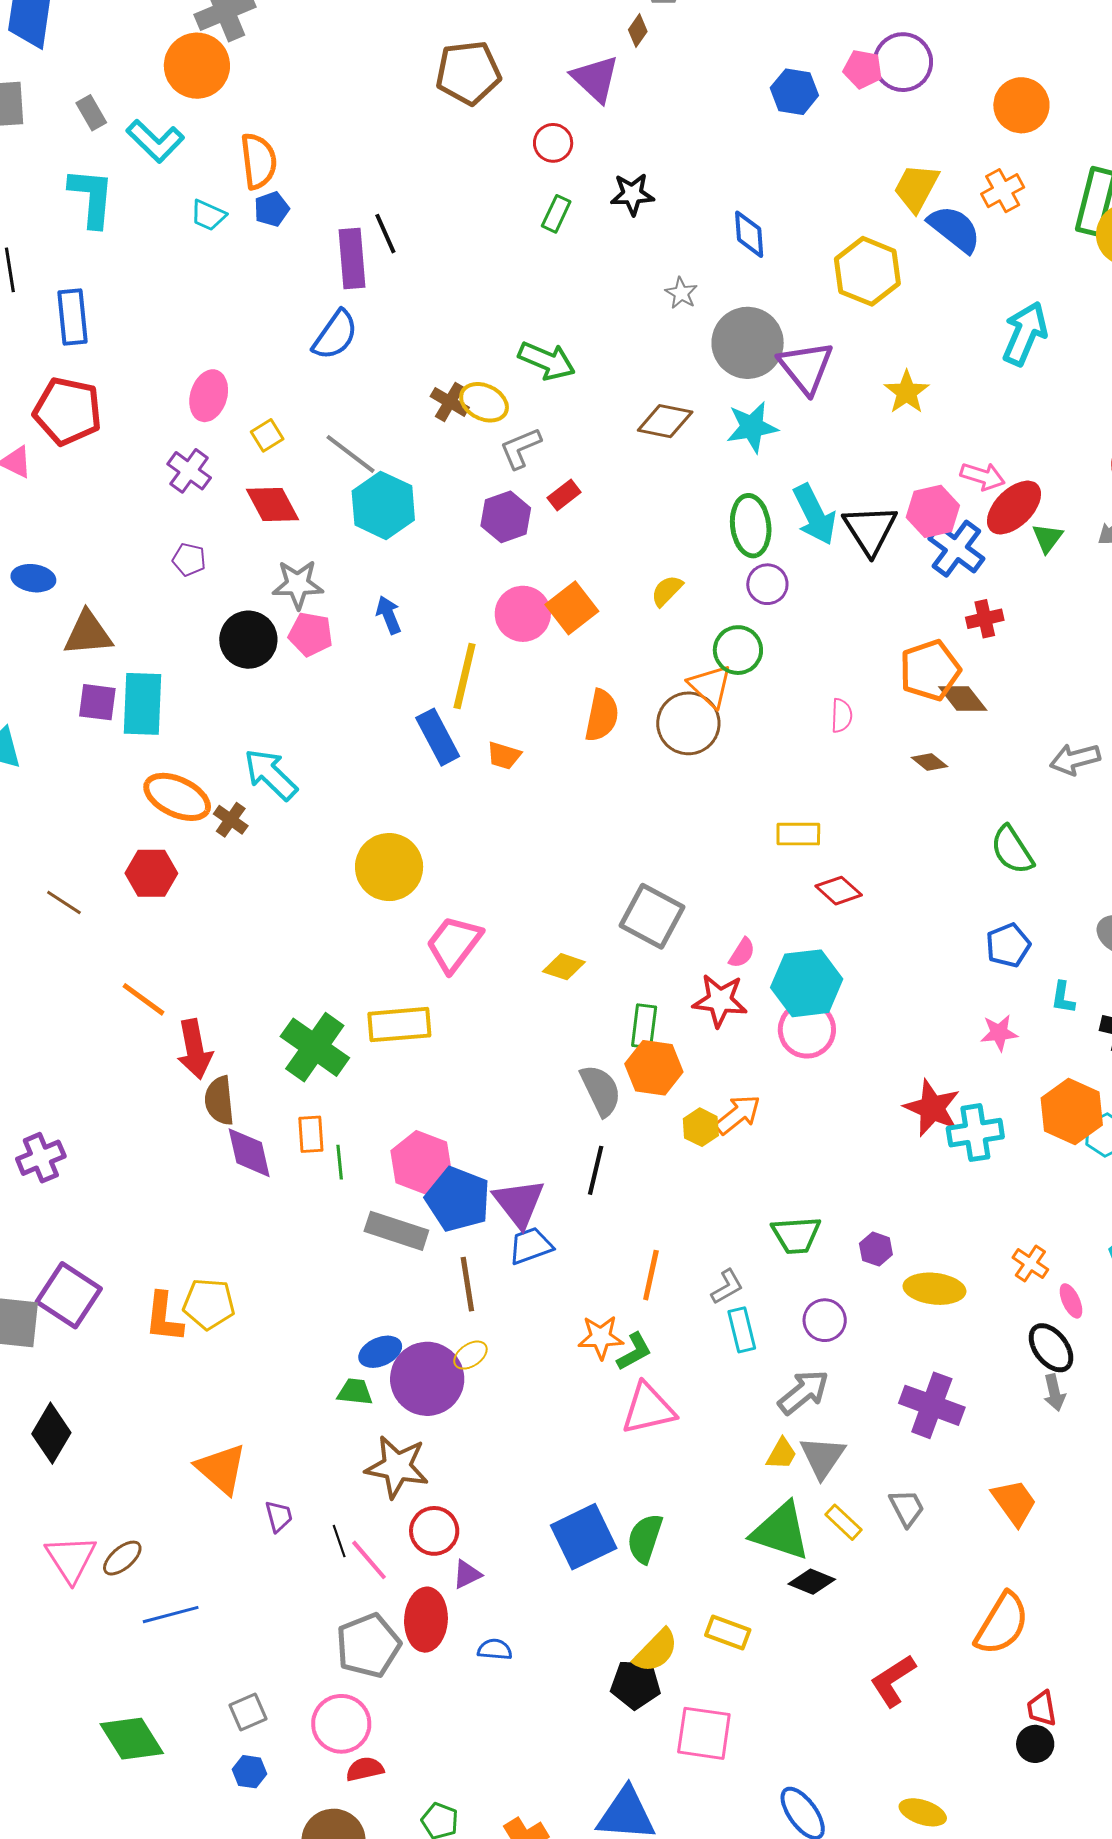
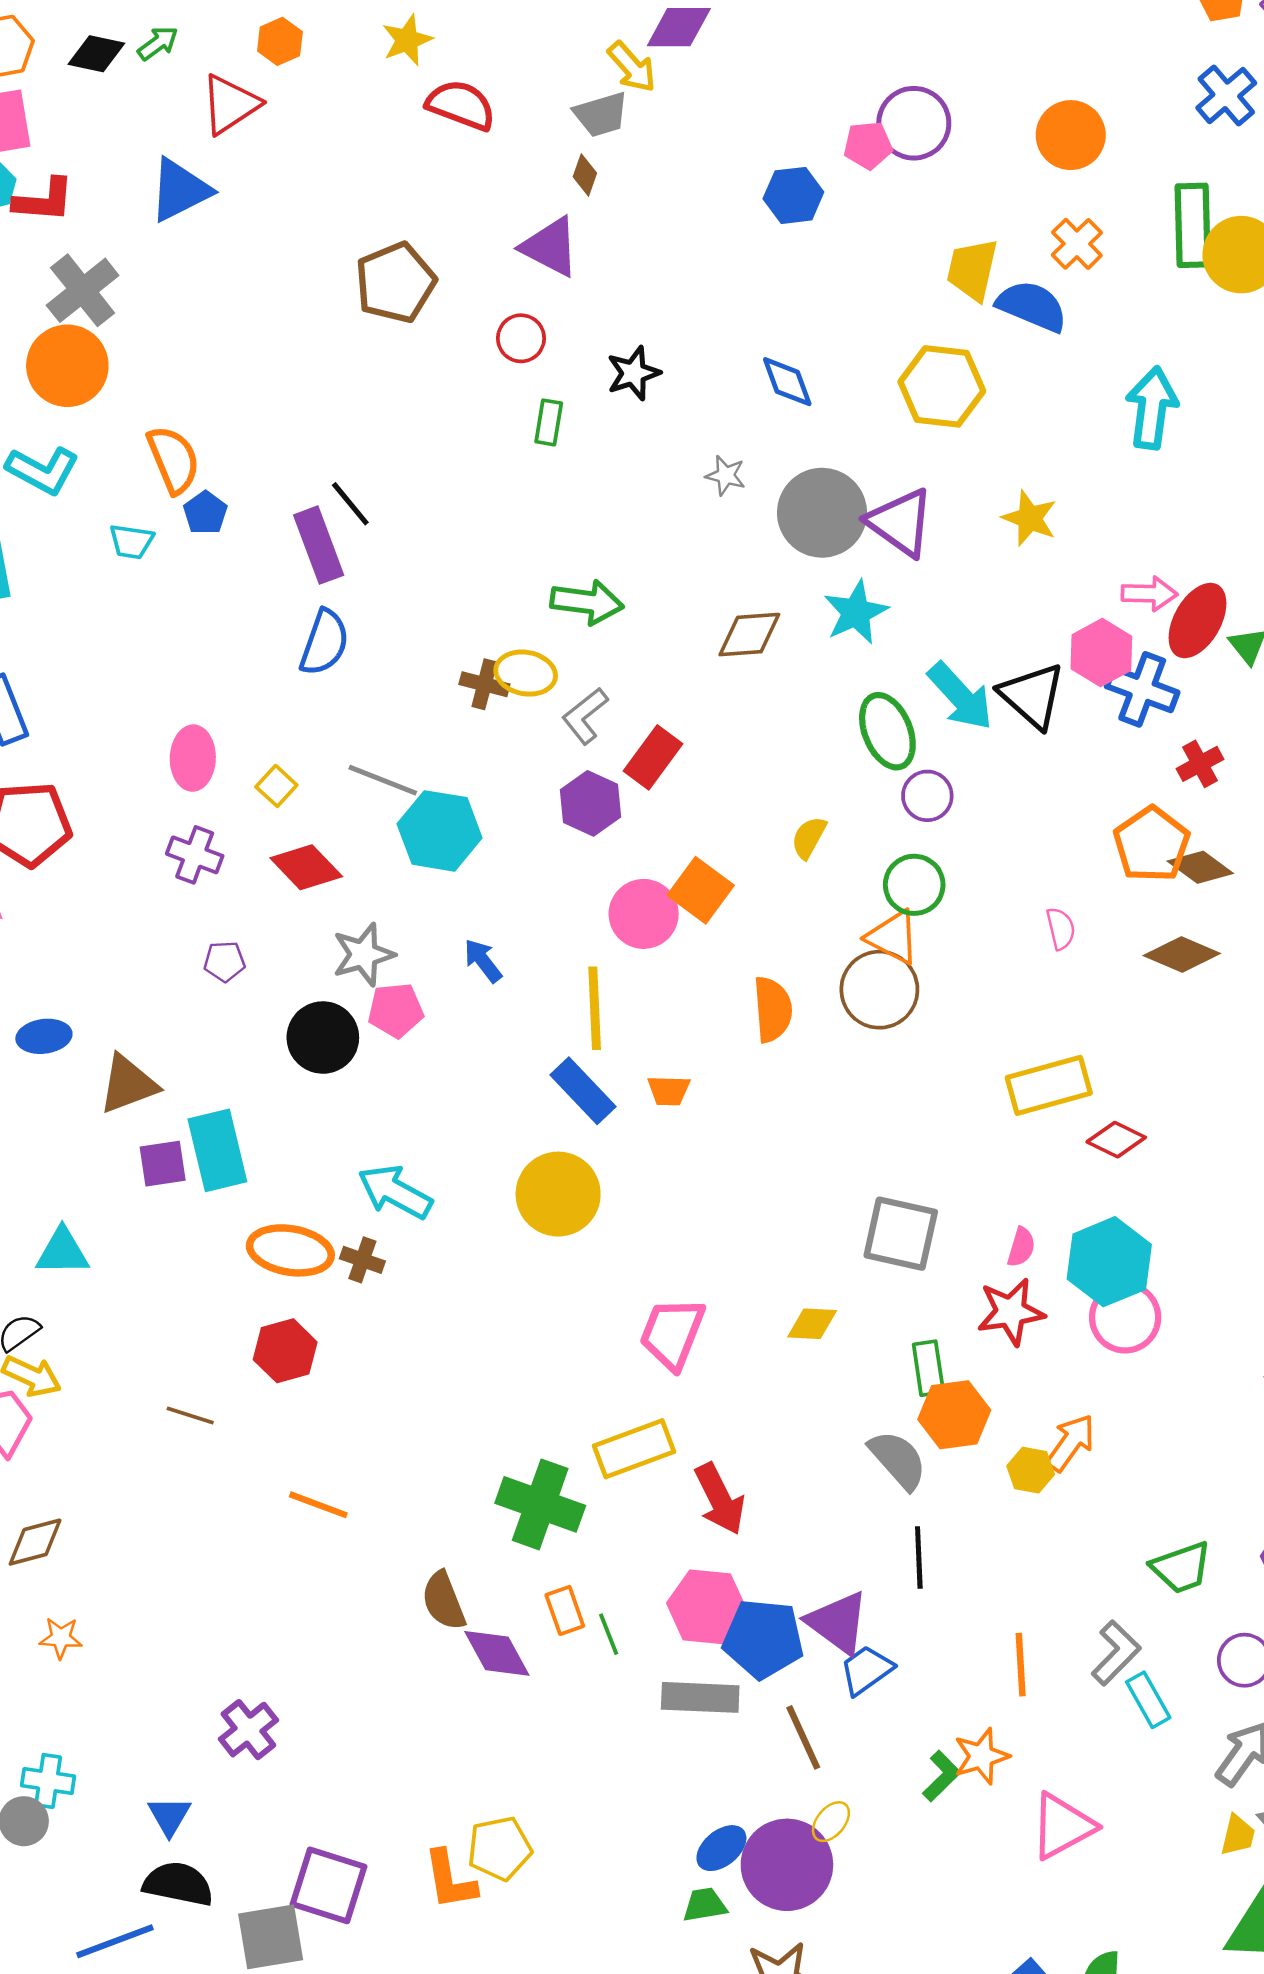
red rectangle: (564, 495) -> (653, 757), size x1.5
brown diamond: (929, 762) -> (1182, 955), size x1.6
yellow rectangle: (798, 834) -> (1049, 1085), size x1.5
yellow circle: (389, 867) -> (558, 1194), moved
red arrow: (195, 1049) -> (720, 1499), moved
gray L-shape: (727, 1287) -> (1116, 1653), size x1.4
green L-shape: (634, 1352) -> (941, 1776), moved

